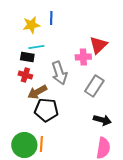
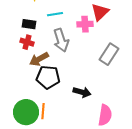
cyan line: (36, 47) -> (55, 14), moved
gray rectangle: (94, 86) -> (109, 54), moved
black arrow: (102, 120) -> (82, 92), moved

